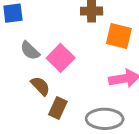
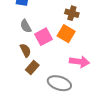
orange square: (119, 36) -> (66, 34), moved

